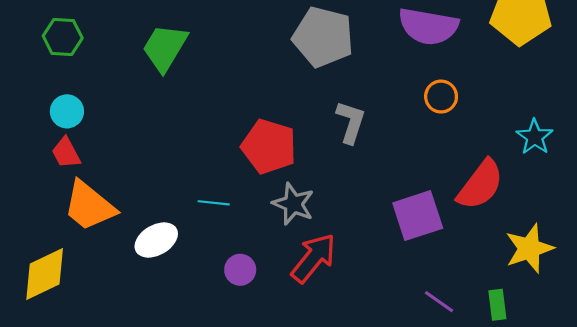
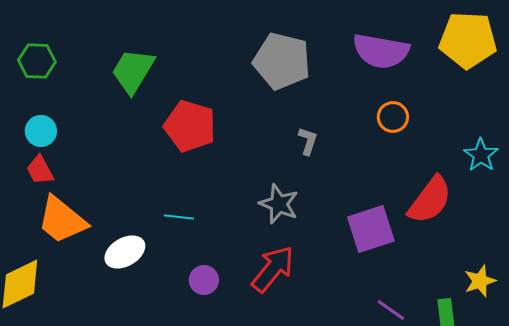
gray L-shape: (351, 122) -> (308, 141), size x0.7
red pentagon: (269, 146) -> (190, 126), moved
gray star: (293, 204) -> (279, 204), moved
yellow star: (529, 249) -> (480, 281), moved, size x0.7

